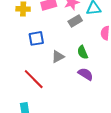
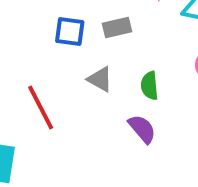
gray rectangle: (75, 21) -> (117, 27), moved
gray triangle: (58, 57) -> (100, 79), turned 40

